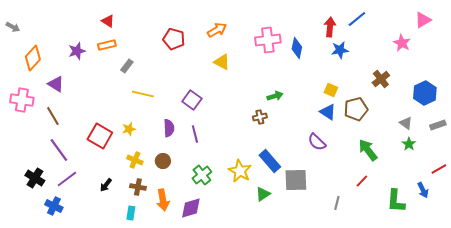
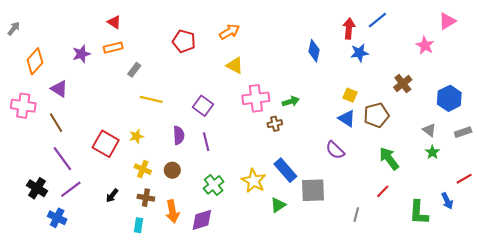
gray arrow: (13, 27) -> (14, 29), turned -80
pink cross: (268, 40) -> (256, 98), moved

